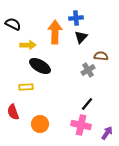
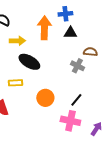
black triangle: (81, 37) -> (70, 33), turned 48
gray cross: (88, 70) -> (77, 66), turned -32
orange circle: (40, 124) -> (45, 98), moved

